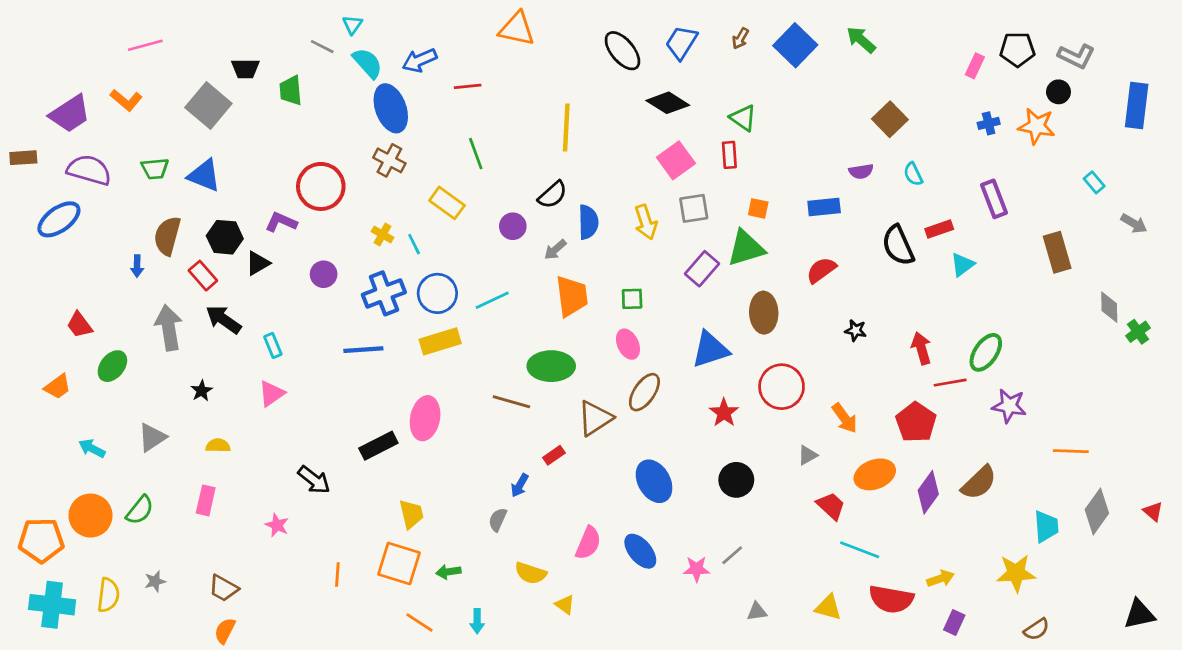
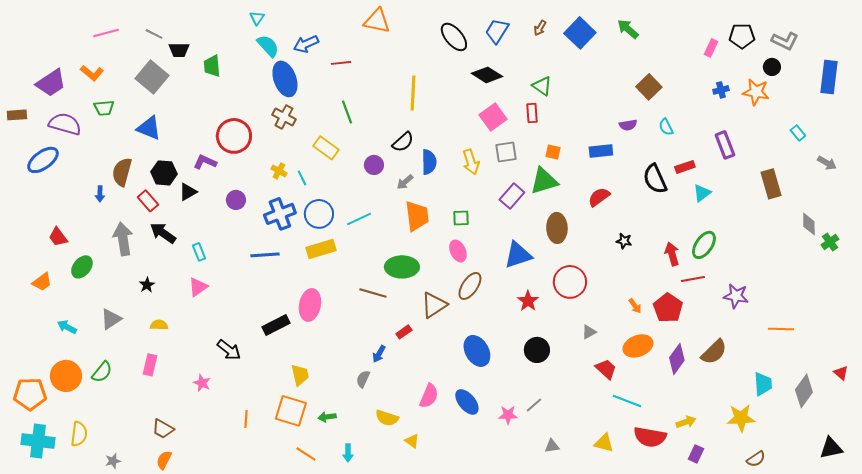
gray line: (322, 47) -> (154, 34), moved
green trapezoid: (155, 169) -> (104, 108), moved
green ellipse: (986, 352) -> (704, 245), moved
orange arrow: (845, 418) -> (635, 306), moved, size x0.7
gray diamond: (1097, 511) -> (804, 391), moved
gray star: (155, 581) -> (113, 461), moved

